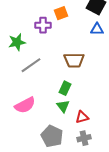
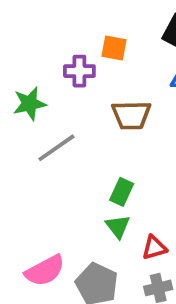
orange square: (61, 13) -> (114, 48), turned 32
brown trapezoid: (74, 60) -> (131, 115), moved
pink semicircle: (25, 105) -> (45, 271), moved

